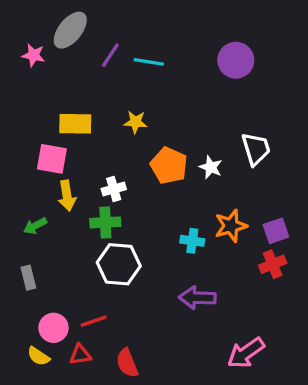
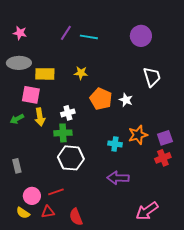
gray ellipse: (70, 30) -> (19, 63), moved, turned 50
white trapezoid: (256, 149) -> (152, 77), moved
green arrow: (35, 226) -> (17, 119), moved

